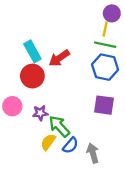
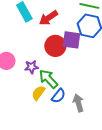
red circle: (32, 76) -> (55, 46), moved
purple square: (104, 105) -> (71, 40), moved

